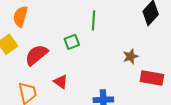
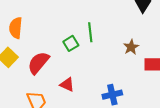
green line: (93, 20) -> (90, 32), moved

